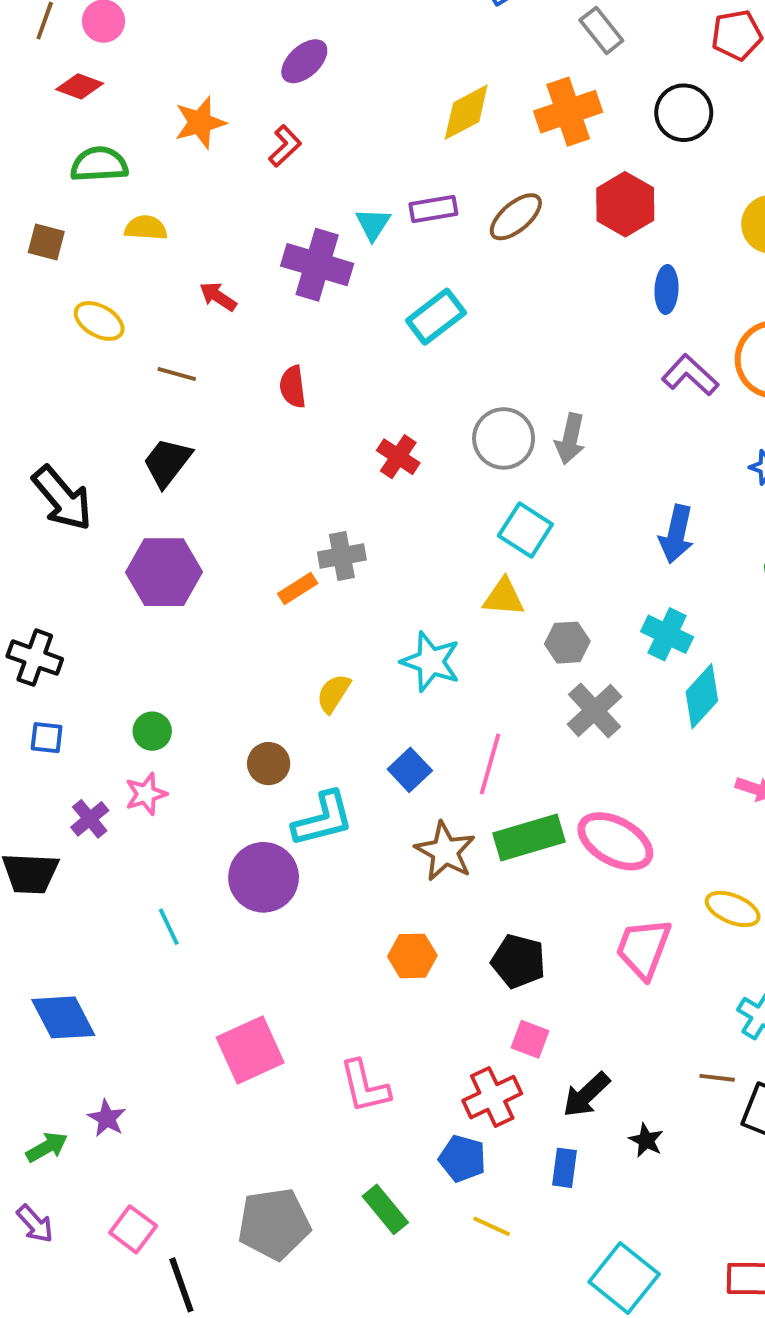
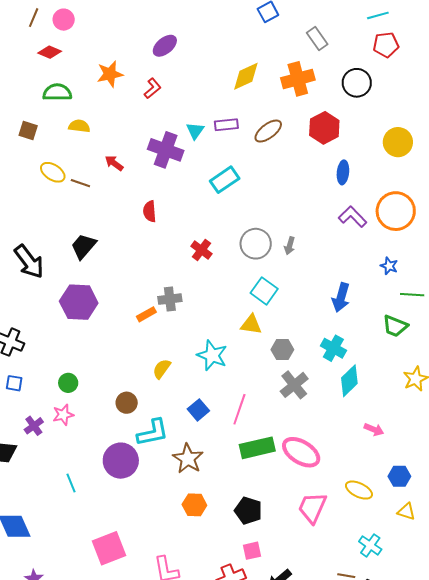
brown line: (177, 374) -> (80, 183), moved
gray arrow: (570, 439) -> (290, 246), size x0.7
brown star: (445, 851) -> (188, 459), moved
pink square: (530, 1039) -> (252, 551), turned -36

